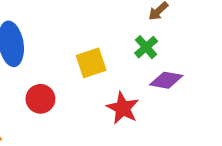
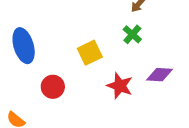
purple diamond: (166, 80) -> (159, 75), moved

